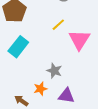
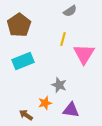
yellow line: (58, 25) -> (63, 39), turned -32
cyan rectangle: (18, 47) -> (23, 61), turned 30

